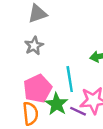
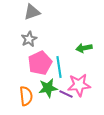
pink pentagon: (38, 89) -> (40, 63), moved
green star: (57, 104) -> (48, 88), turned 30

